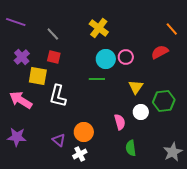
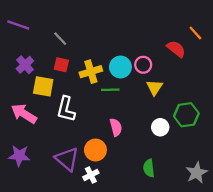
yellow cross: (99, 28) -> (91, 72), moved, turned 36
red semicircle: (160, 52) -> (176, 49), moved, turned 66
yellow triangle: (136, 87) -> (155, 87), moved
pink semicircle: (120, 122) -> (116, 127), moved
purple triangle: (59, 140) -> (67, 159), size x1.6

